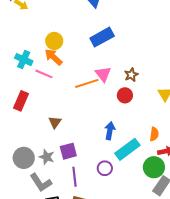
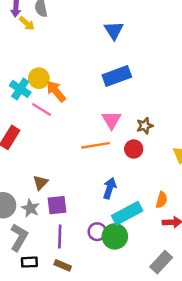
yellow circle: (54, 41) -> (39, 78), moved
orange line: (87, 83) -> (96, 145), moved
brown triangle: (55, 122) -> (40, 182), moved
green circle: (154, 167) -> (115, 236), moved
gray L-shape: (41, 183) -> (19, 237), turned -125

